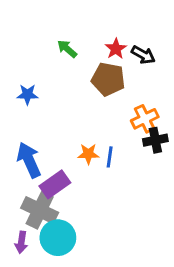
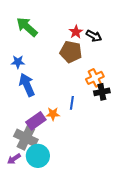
green arrow: (67, 49) -> (27, 27), moved, size x1.6
orange star: (88, 154) -> (53, 114), moved
blue arrow: (29, 160) -> (27, 85), moved
purple arrow: (21, 242) -> (14, 159), turned 48

